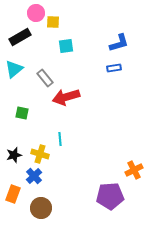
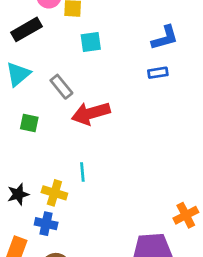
green square: (22, 113) -> (29, 123), moved
blue cross: (34, 176) -> (46, 224), turned -35

